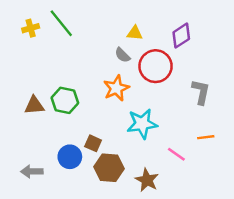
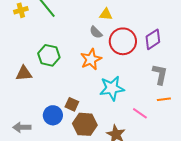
purple diamond: (181, 36) -> (153, 39), moved
gray L-shape: (201, 92) -> (160, 74), moved
green hexagon: (65, 100) -> (49, 55), moved

